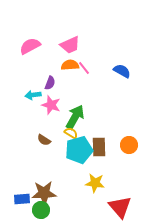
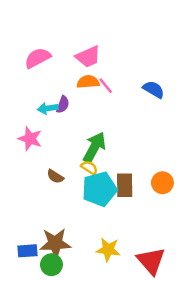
cyan arrow: (33, 95) -> (48, 108), moved
pink star: (51, 105) -> (30, 139), moved
yellow star: (95, 183) -> (108, 250), moved

